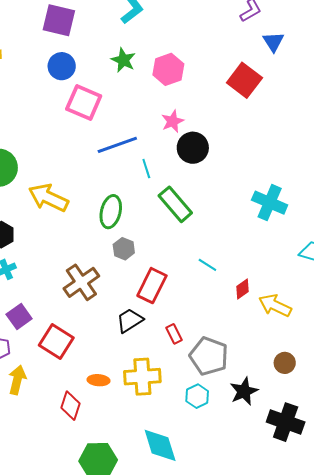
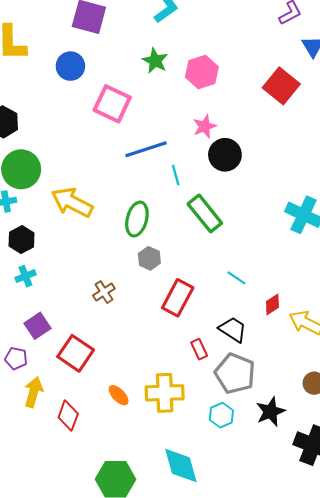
blue circle: (62, 66) -> (70, 66), moved
brown cross: (81, 282) -> (104, 292), size x0.6
black trapezoid: (130, 320) -> (233, 330), moved, turned 64
orange ellipse: (99, 380) -> (119, 395), turned 40
red diamond: (71, 406) -> (68, 416), moved

